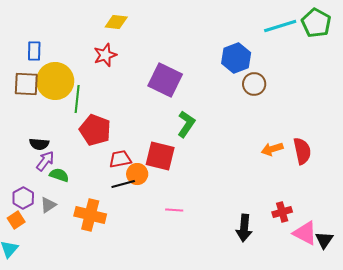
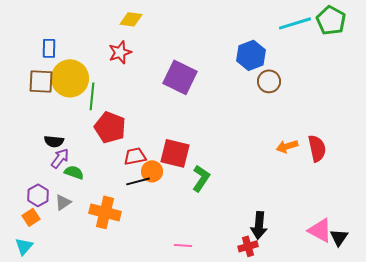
green L-shape: (186, 124) -> (201, 178), moved
pink line: (174, 210) -> (183, 245), moved
red cross: (282, 212) -> (248, 246), moved

